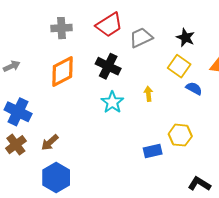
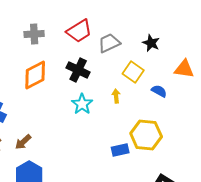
yellow square: (179, 66) -> (133, 72), moved
yellow hexagon: (180, 135) -> (146, 135), size x1.4

